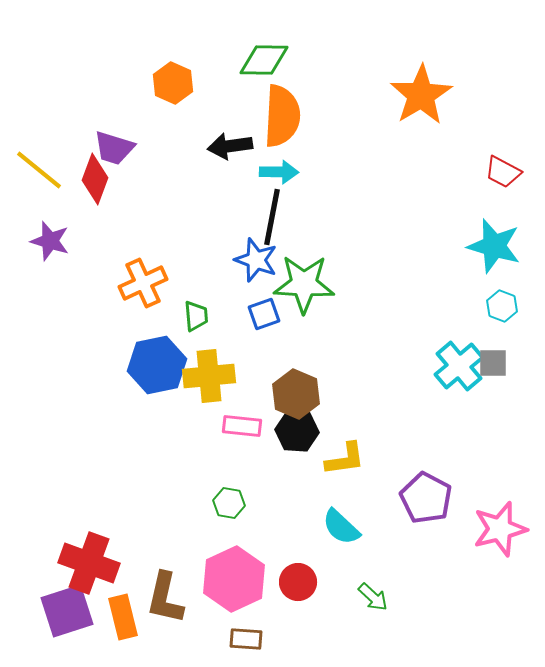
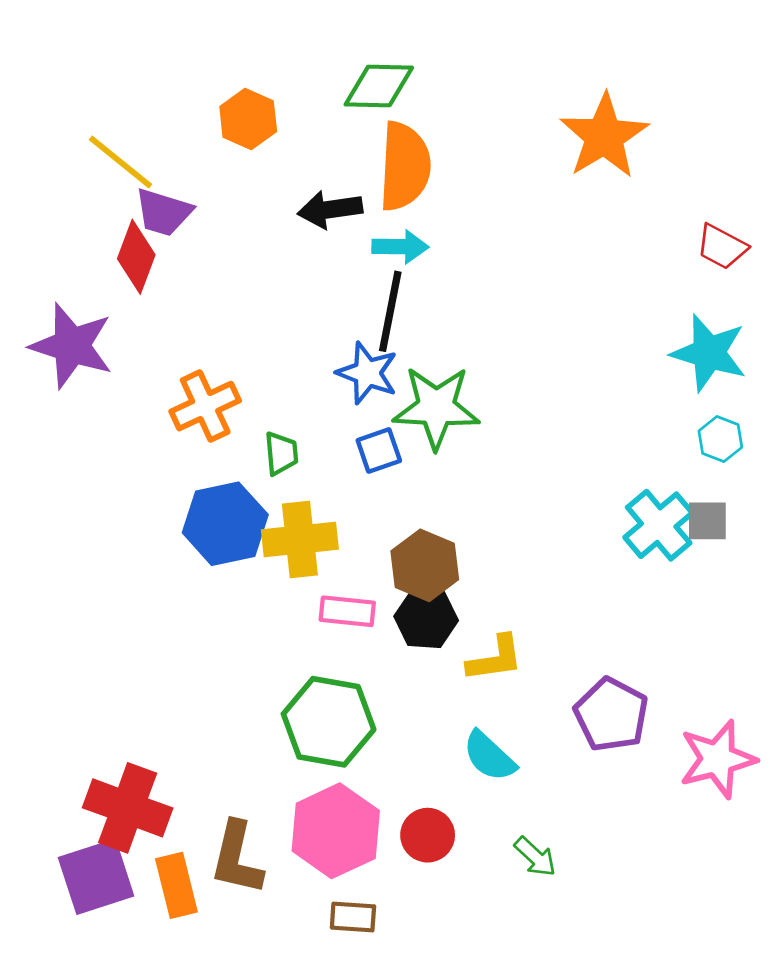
yellow line: (39, 170) -> (120, 162), moved
purple star: (50, 241) -> (72, 346), size x1.5
green hexagon: (229, 503) -> (329, 722), size x2.0

